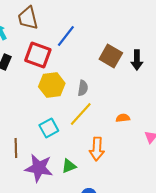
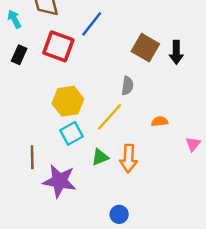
yellow hexagon: (52, 85) -> (68, 101), moved
gray semicircle: (83, 88) -> (127, 86), moved
green triangle: (69, 166) -> (100, 157), moved

